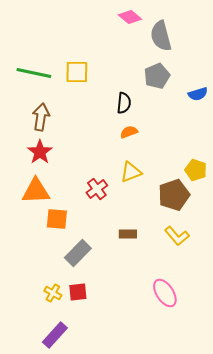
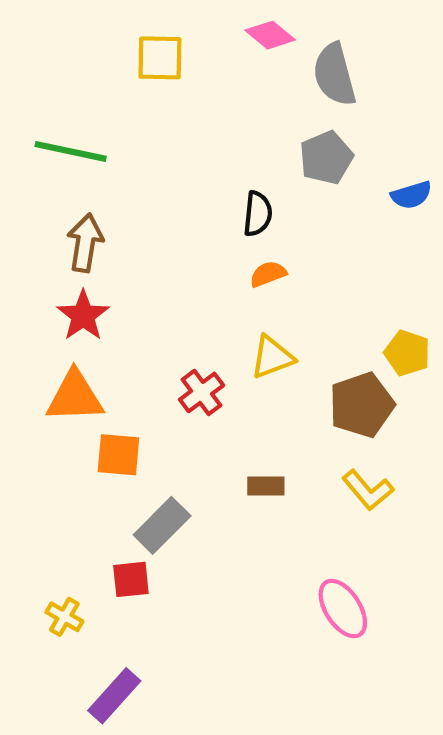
yellow square: (77, 72) -> (160, 58), moved
red square: (78, 292) -> (131, 579), moved
yellow cross: (53, 293) -> (64, 617), moved

